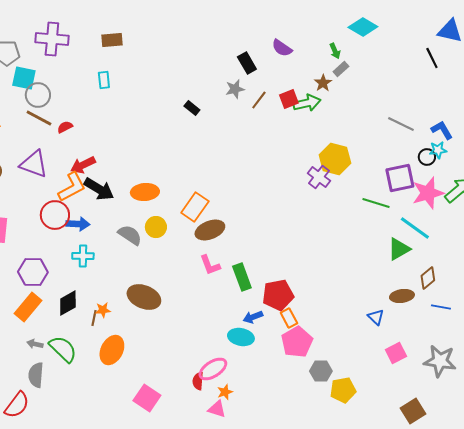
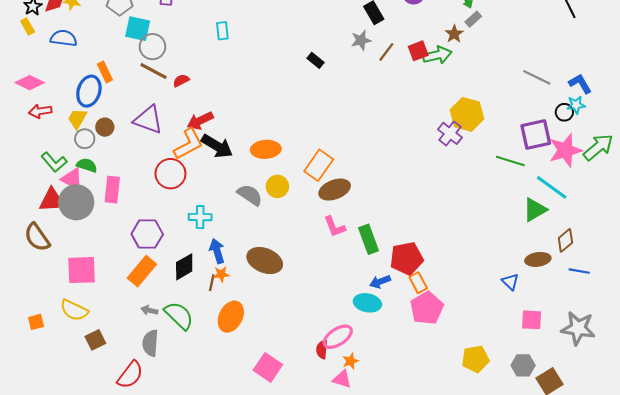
blue arrow: (78, 224) -> (217, 251), moved, turned -110
pink square: (396, 353) -> (532, 320), turned 30
gray hexagon: (321, 371) -> (523, 365), moved

